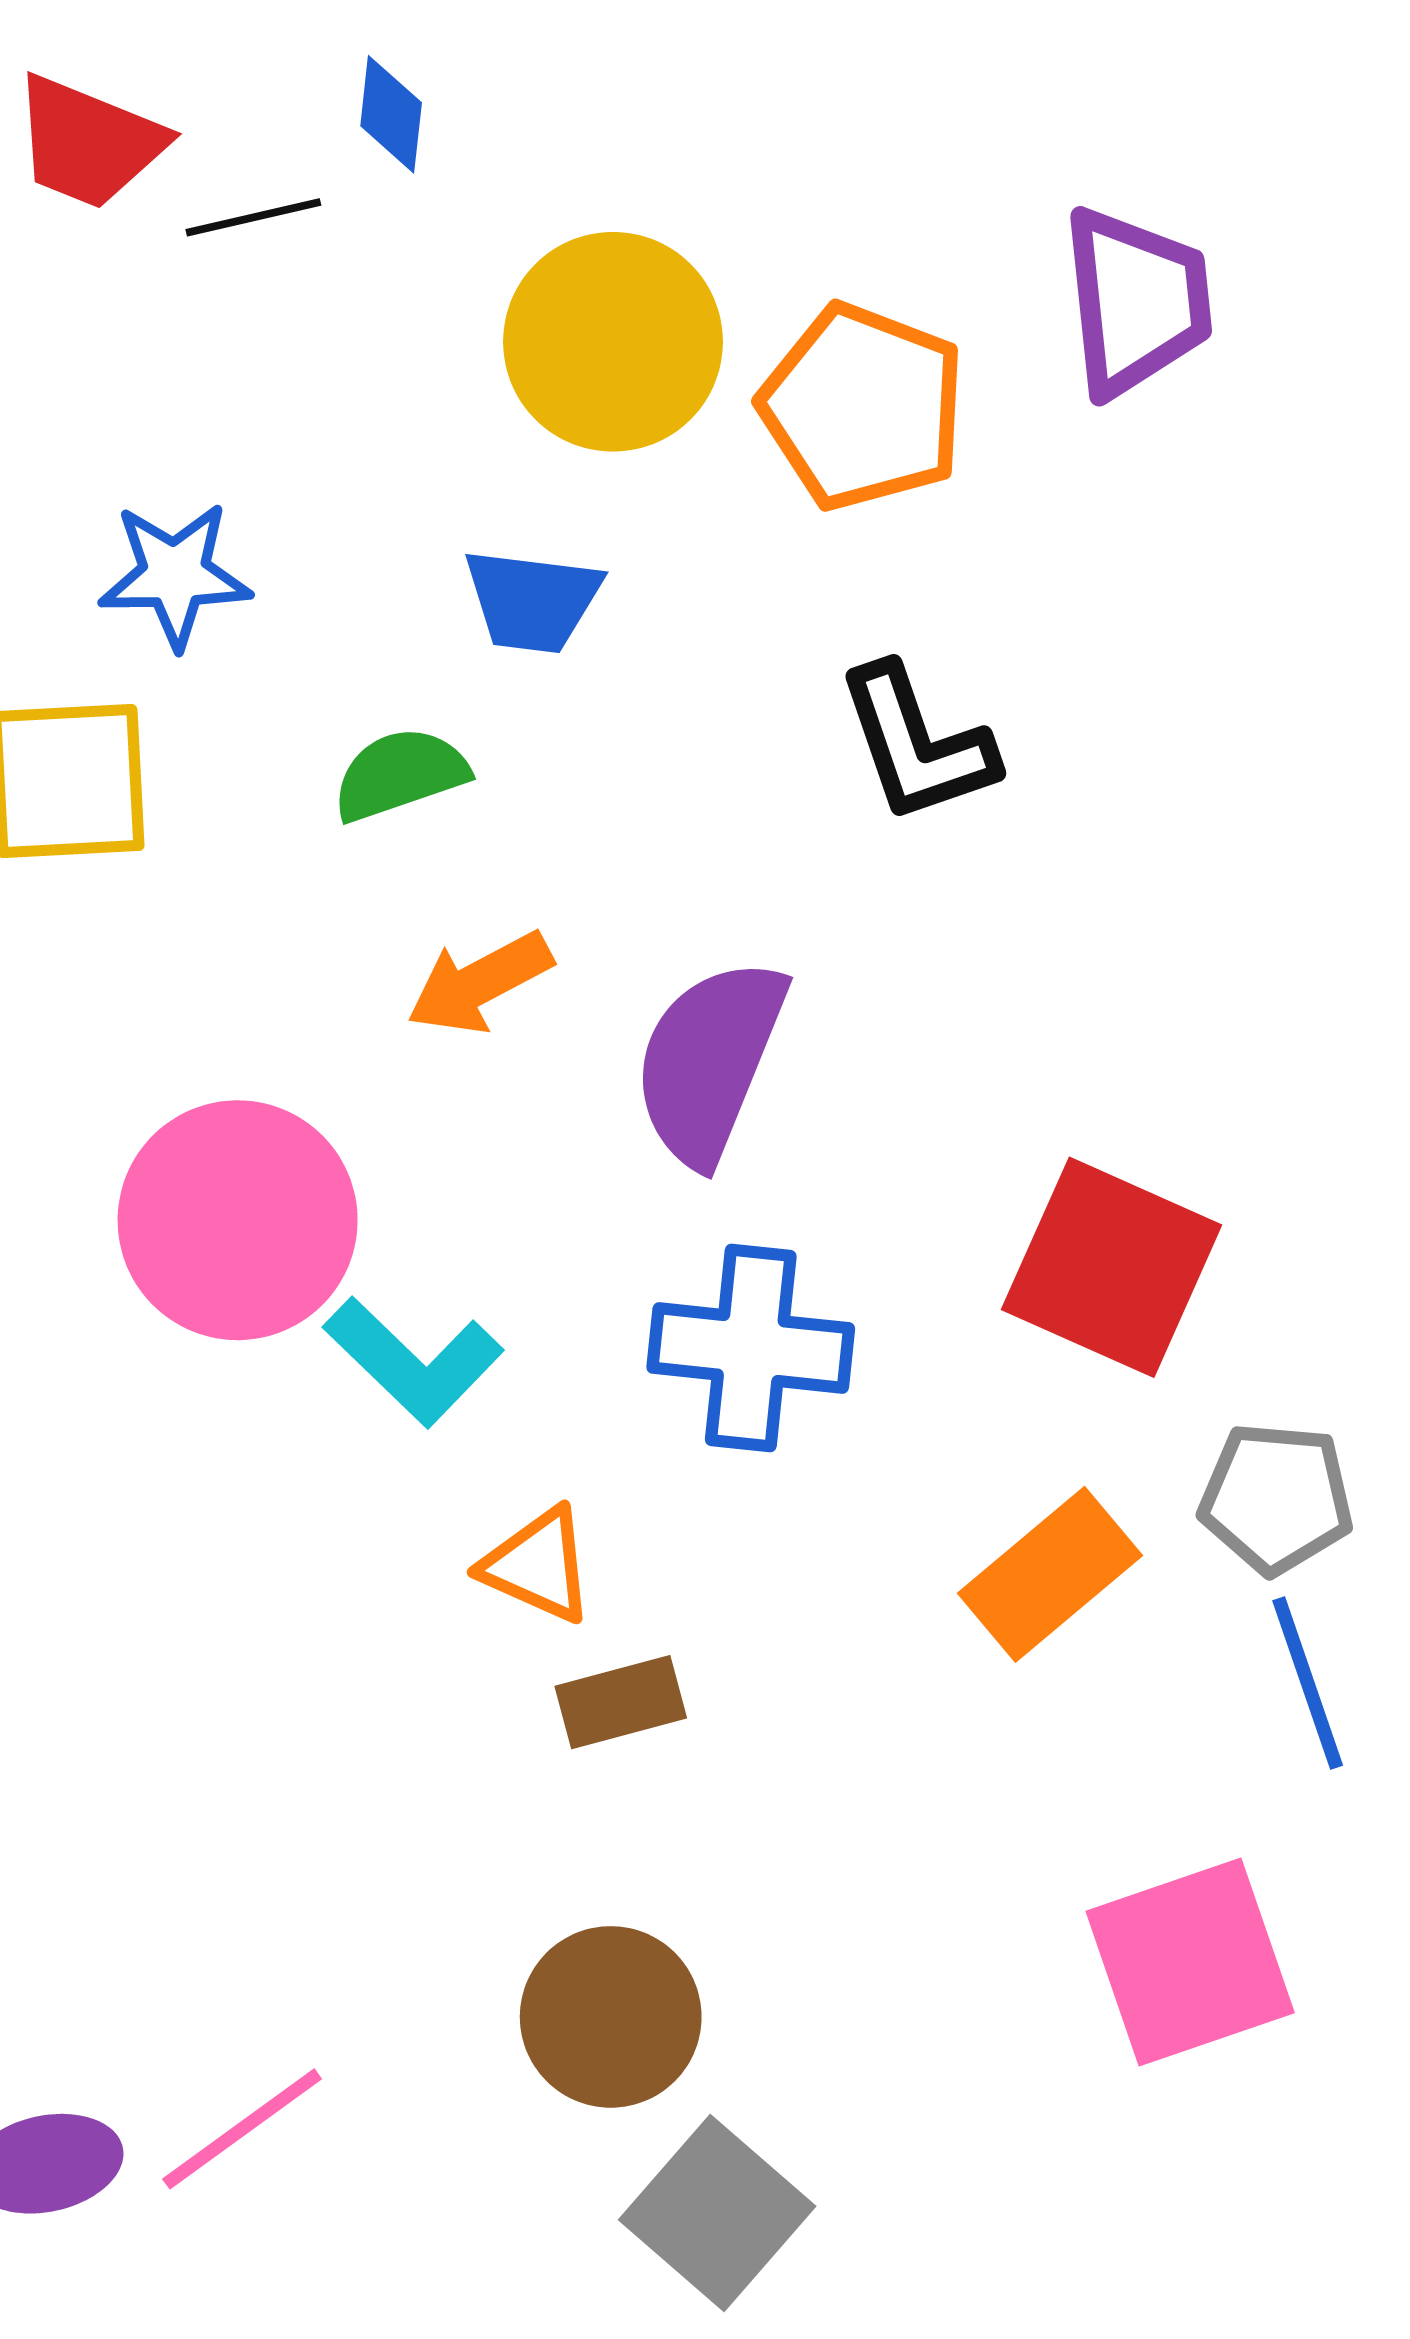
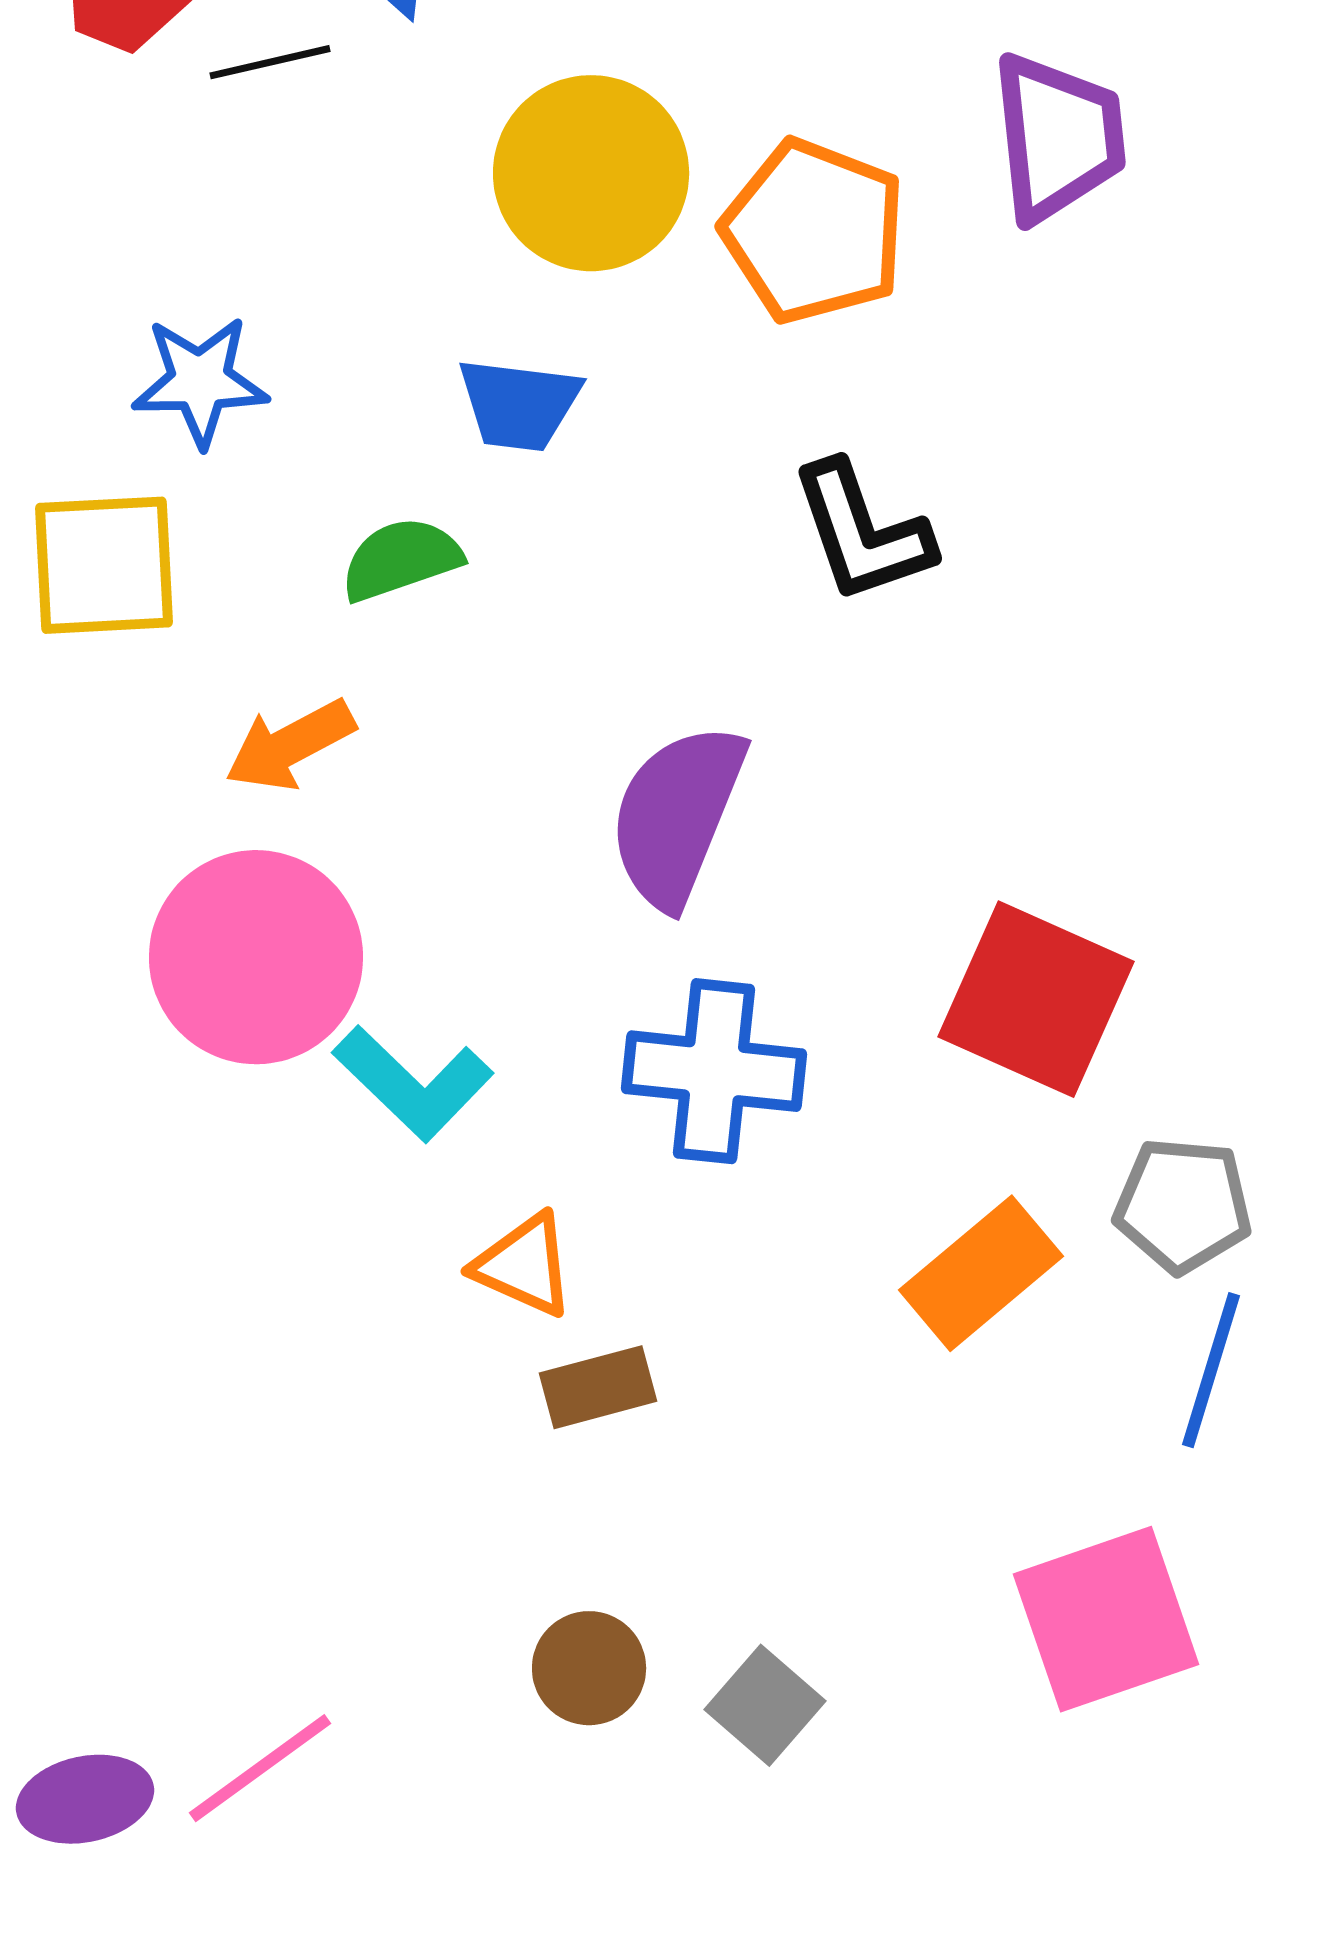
orange arrow: (480, 983) -> (290, 745), moved
blue line: (1308, 1683) -> (1211, 1370), turned 36
brown circle: (611, 2017) -> (589, 1668), size x0.7
gray square: (717, 2213) -> (765, 1705), moved, size x0.7

